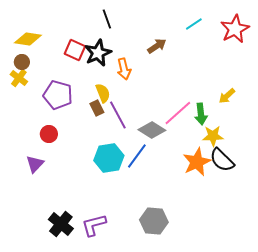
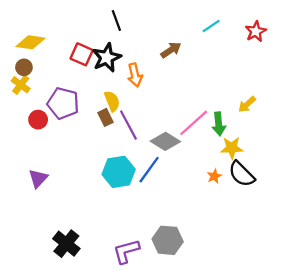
red star: (235, 29) -> (256, 31), size x0.7
red circle: (49, 134) -> (38, 120), moved
orange star: (197, 162) -> (214, 176), size x0.5
purple L-shape: (94, 225) -> (126, 251), moved

